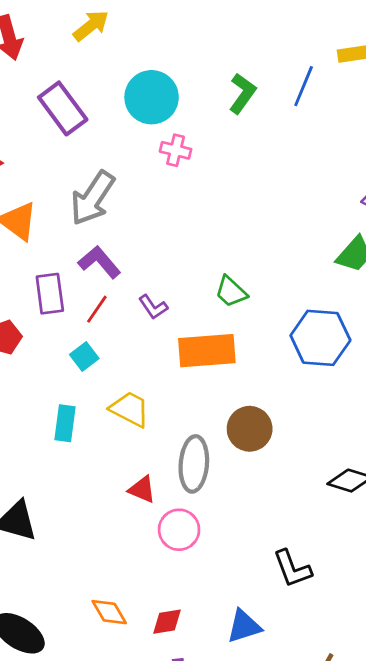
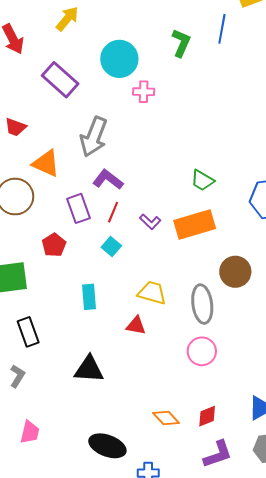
purple L-shape: (153, 307) -> (150, 222), moved
yellow trapezoid: (130, 409) -> (152, 293), moved
cyan rectangle: (65, 423) -> (89, 297), moved
red triangle: (142, 490) -> (136, 326), moved

